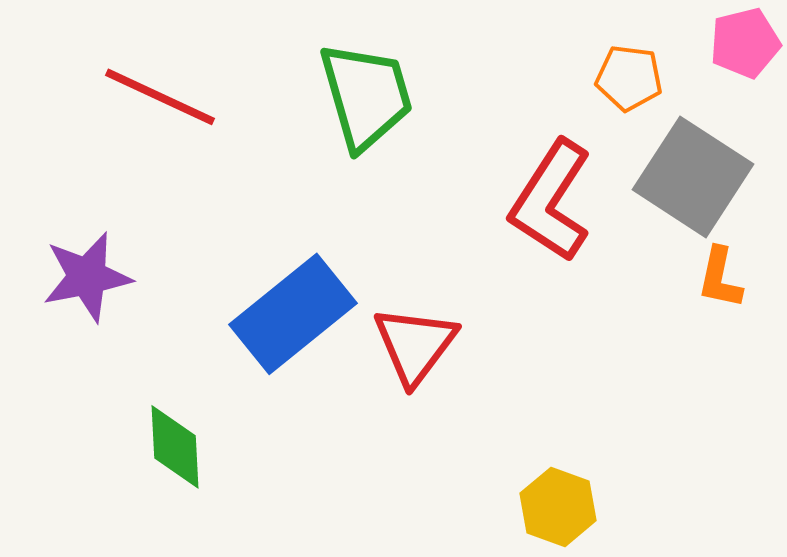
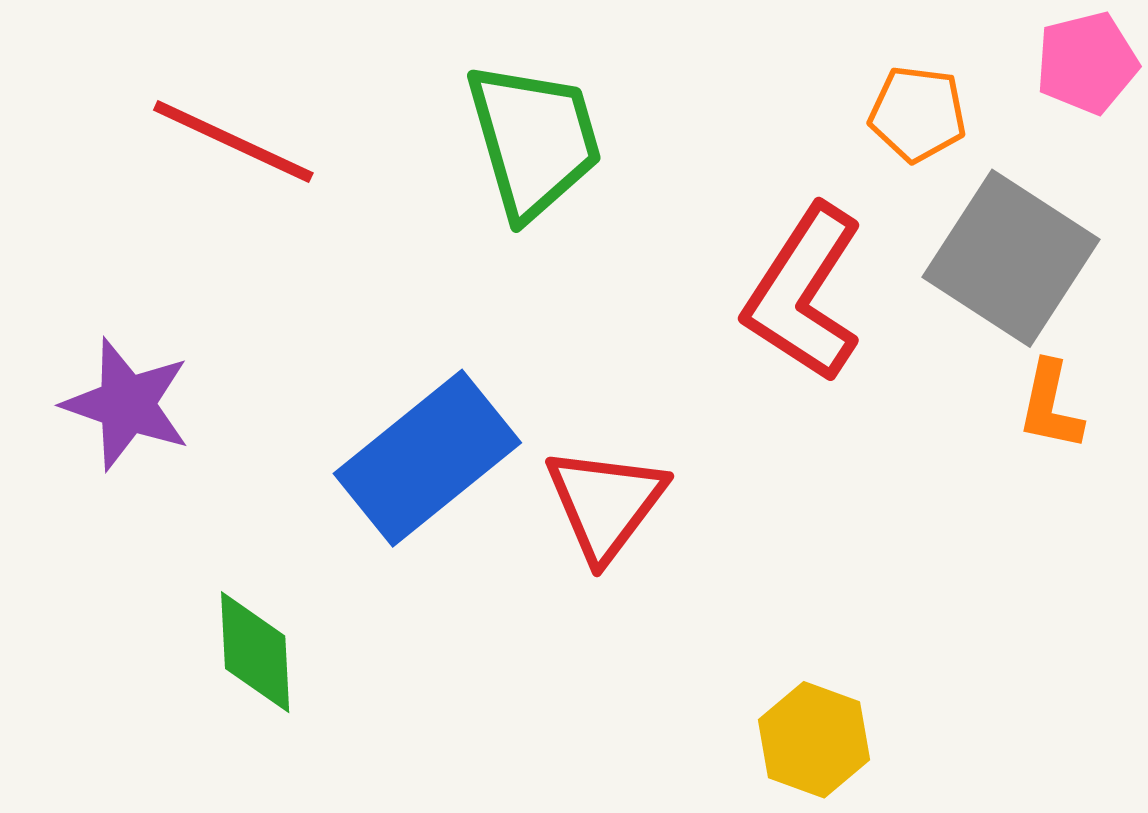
purple star: (87, 277) -> (127, 404), turned 30

